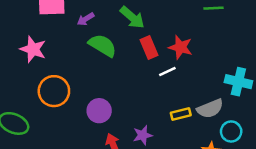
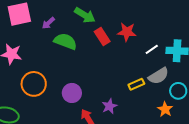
white line: (167, 72) -> (152, 49), moved

